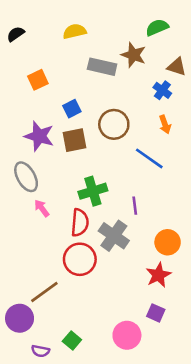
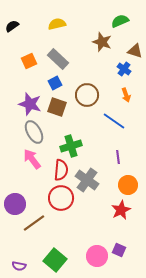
gray rectangle: (102, 67) -> (58, 59), moved, turned 30
brown square: (75, 140) -> (57, 107), turned 30
gray ellipse: (26, 177) -> (34, 132), moved
purple line: (135, 206) -> (118, 157), moved
pink arrow: (42, 208) -> (32, 159), size x1.5
purple square: (156, 313) -> (119, 250), moved
purple circle: (20, 318) -> (15, 204), moved
green square: (72, 340) -> (55, 260), size x1.6
purple semicircle: (40, 351) -> (19, 266), moved

